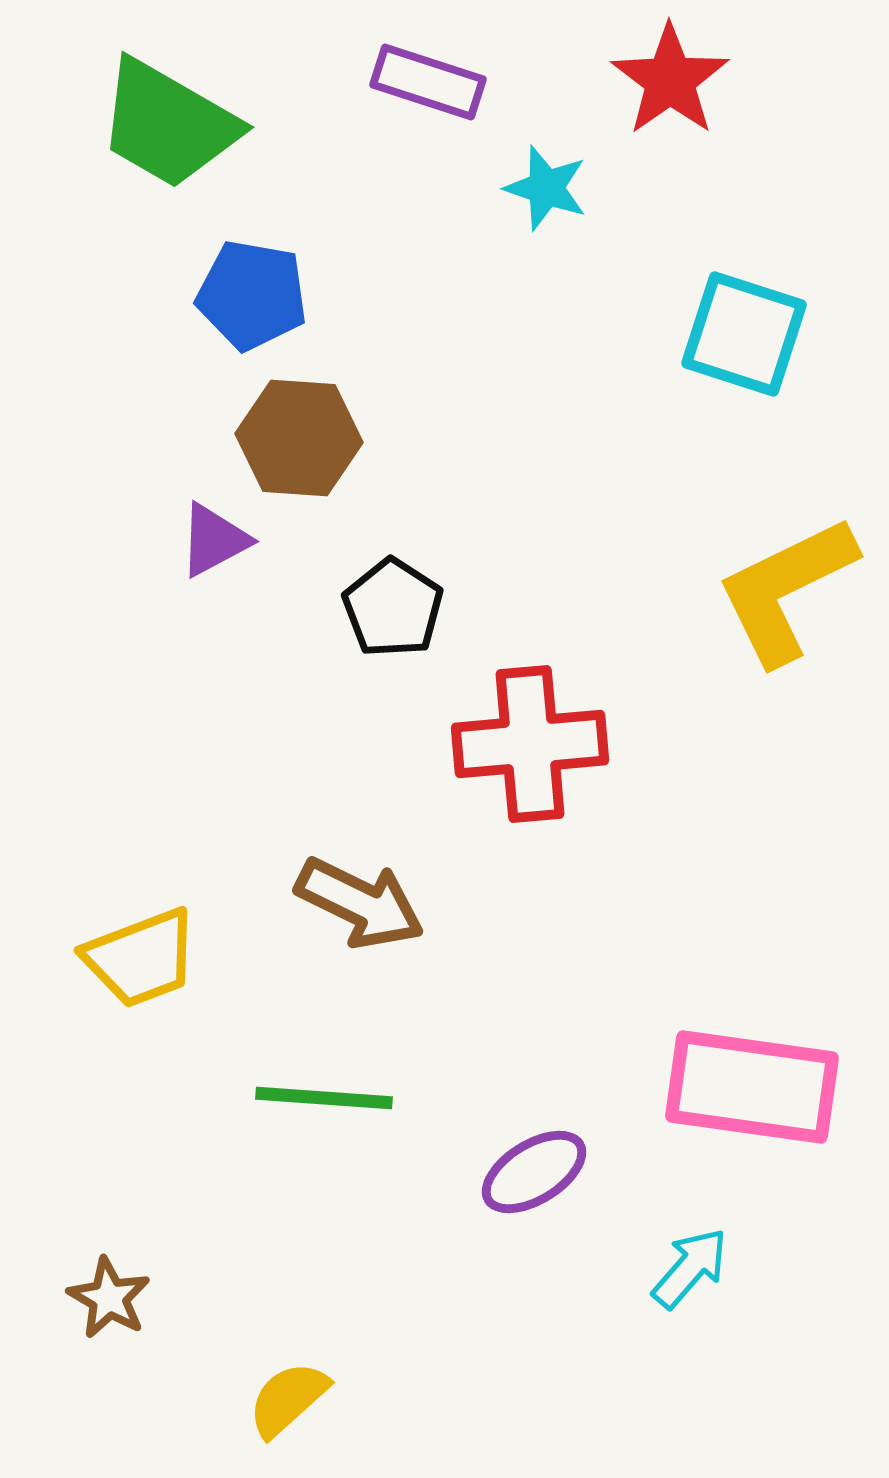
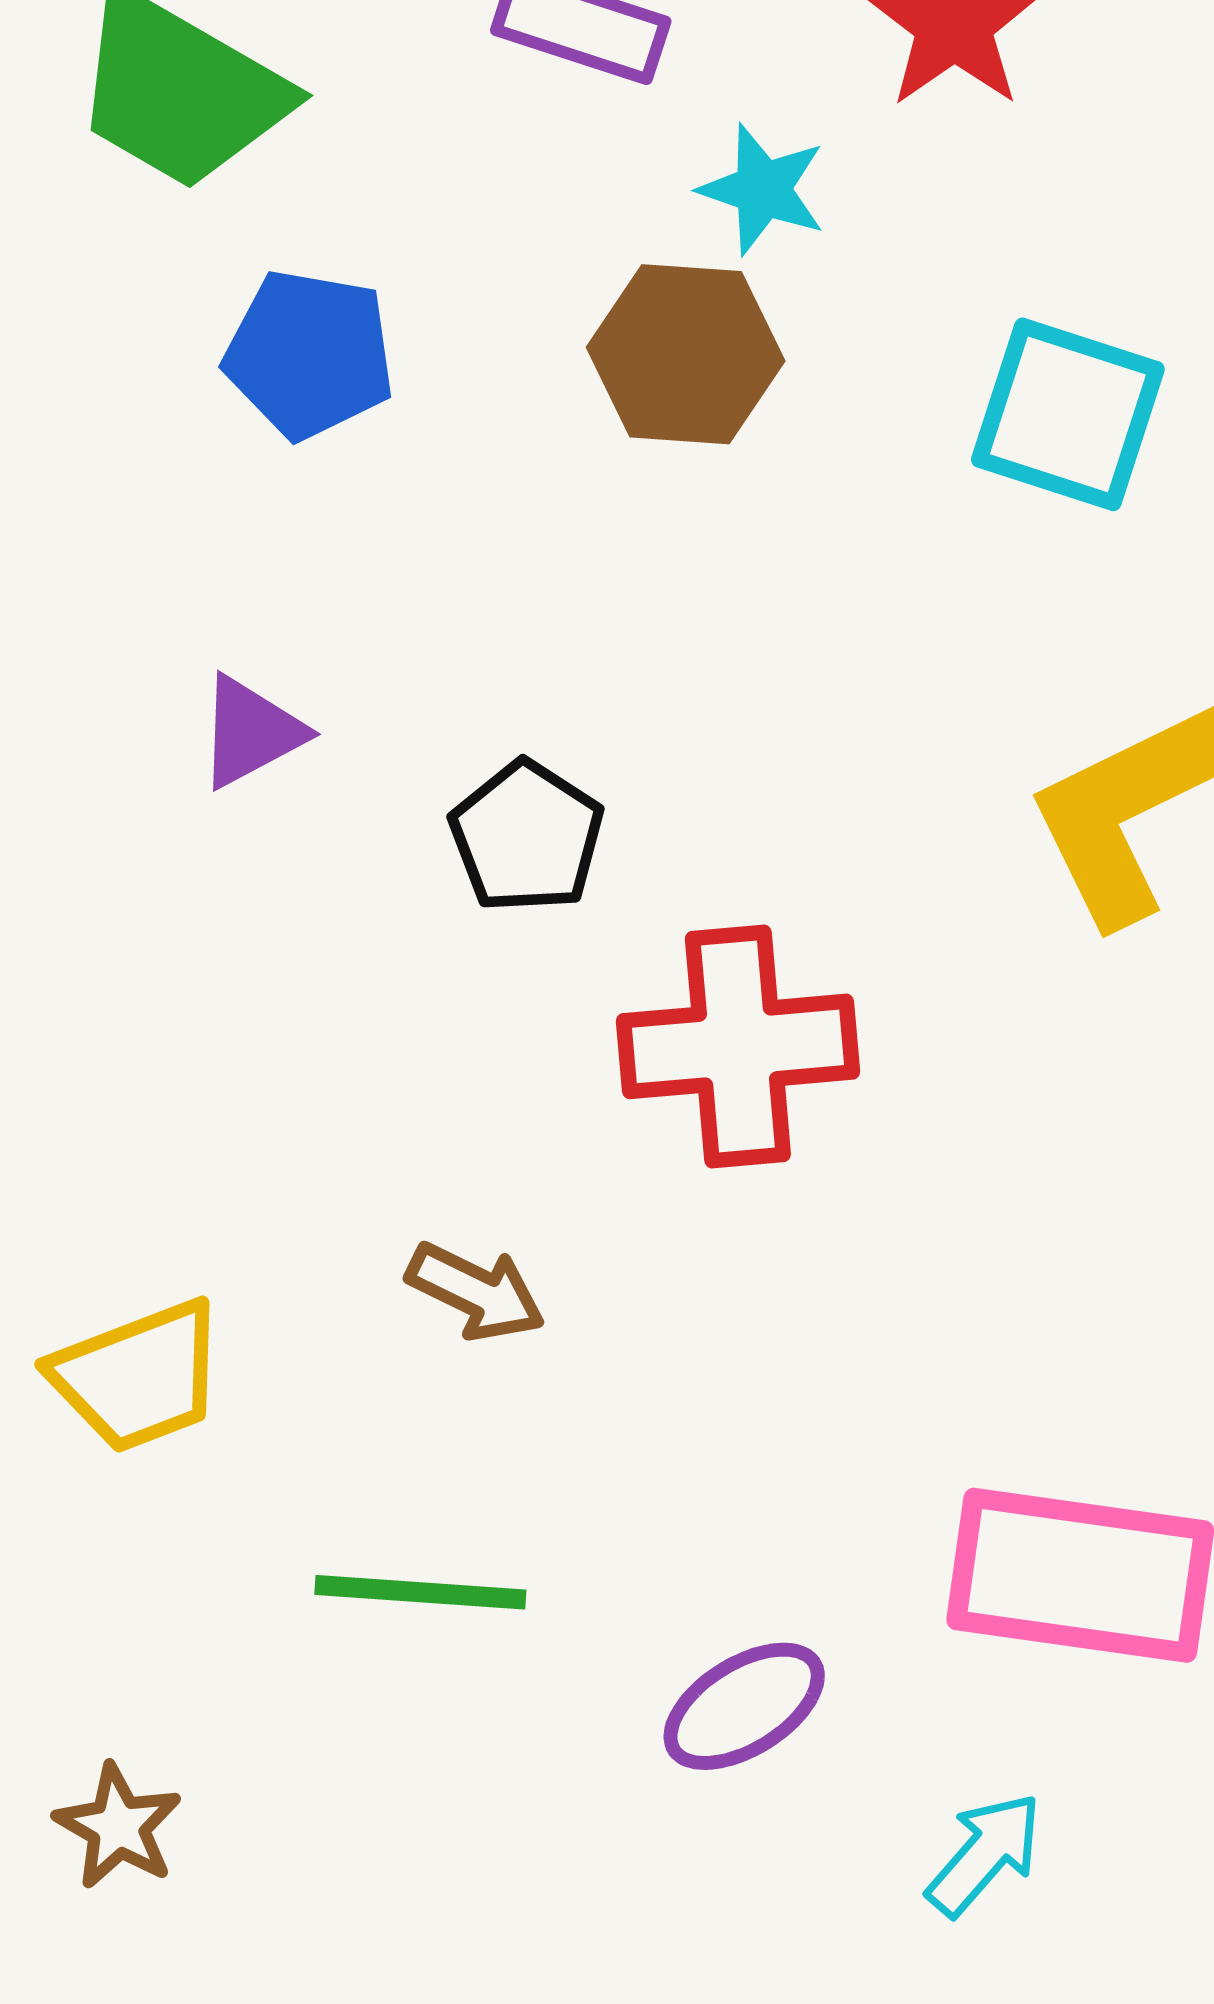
brown hexagon: (299, 438) -> (686, 354), moved
brown arrow: (360, 903) -> (476, 1292), size x0.7
brown star: (109, 1298) -> (118, 1827), moved

